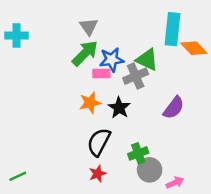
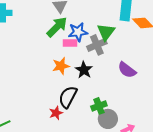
green triangle: (147, 60) -> (106, 32), turned 42
purple semicircle: (174, 108) -> (127, 70), turned 90
red star: (98, 174) -> (56, 113), moved

